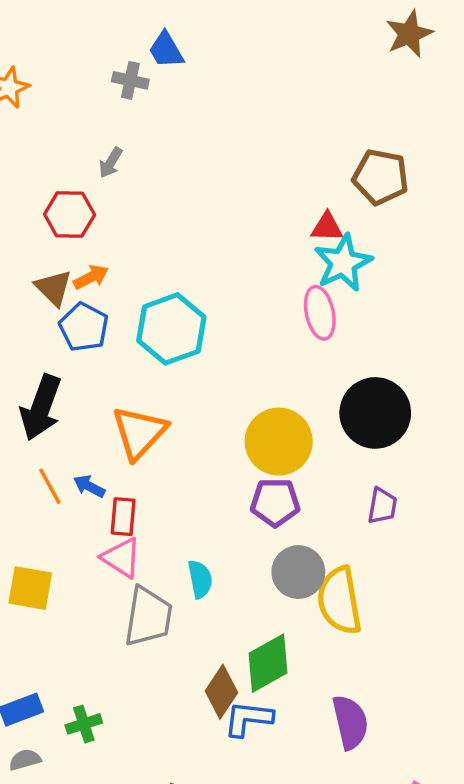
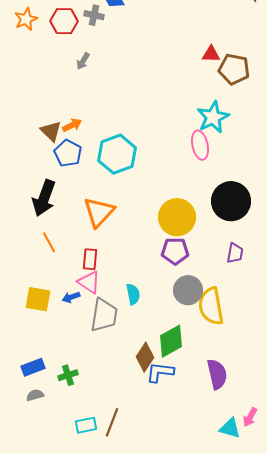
red hexagon: (70, 215) -> (64, 21), moved
red triangle: (327, 227) -> (211, 54), moved
blue arrow: (89, 486) -> (71, 297), moved, turned -48

